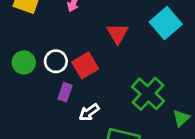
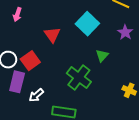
purple rectangle: (65, 92) -> (17, 82), size x1.5
green triangle: (181, 118) -> (102, 55), moved

